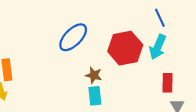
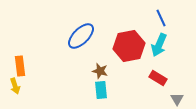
red rectangle: (167, 83) -> (158, 78), moved, turned -60

